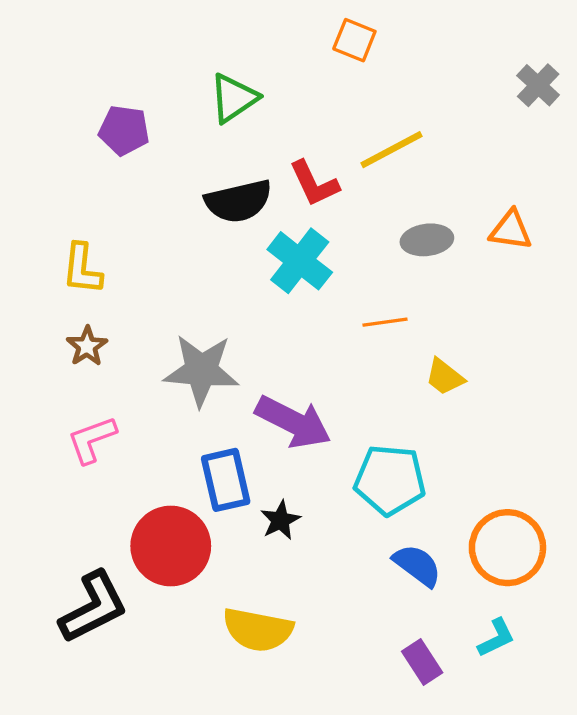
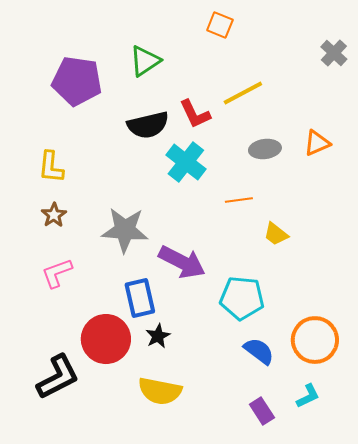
purple pentagon: (124, 130) -> (77, 81), size x1.6
orange triangle: (511, 230) -> (317, 143), turned -32
black star: (280, 520) -> (158, 336), moved

